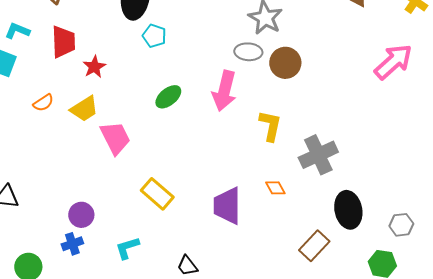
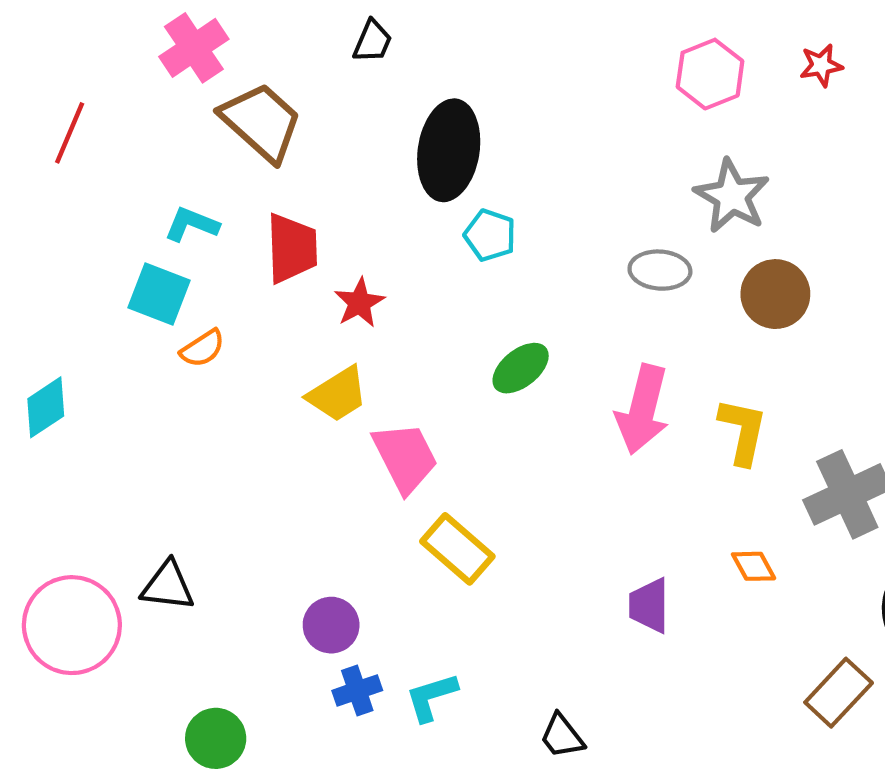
gray ellipse: (248, 52) -> (660, 270), moved
pink arrow: (224, 91) -> (643, 409), moved
orange semicircle: (43, 103) -> (203, 348), moved
yellow rectangle: (157, 194) -> (457, 549), moved
purple trapezoid: (227, 206) -> (649, 606), size x0.7
blue cross: (72, 244) -> (357, 690), moved

